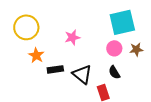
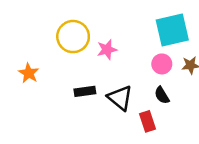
yellow circle: (26, 27) -> (73, 37), moved
orange star: (36, 55) -> (29, 73), moved

